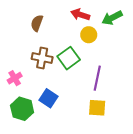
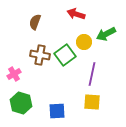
green arrow: (112, 18) -> (106, 34), moved
yellow circle: (89, 35) -> (84, 42), moved
blue square: (49, 98) -> (57, 111), moved, turned -36

